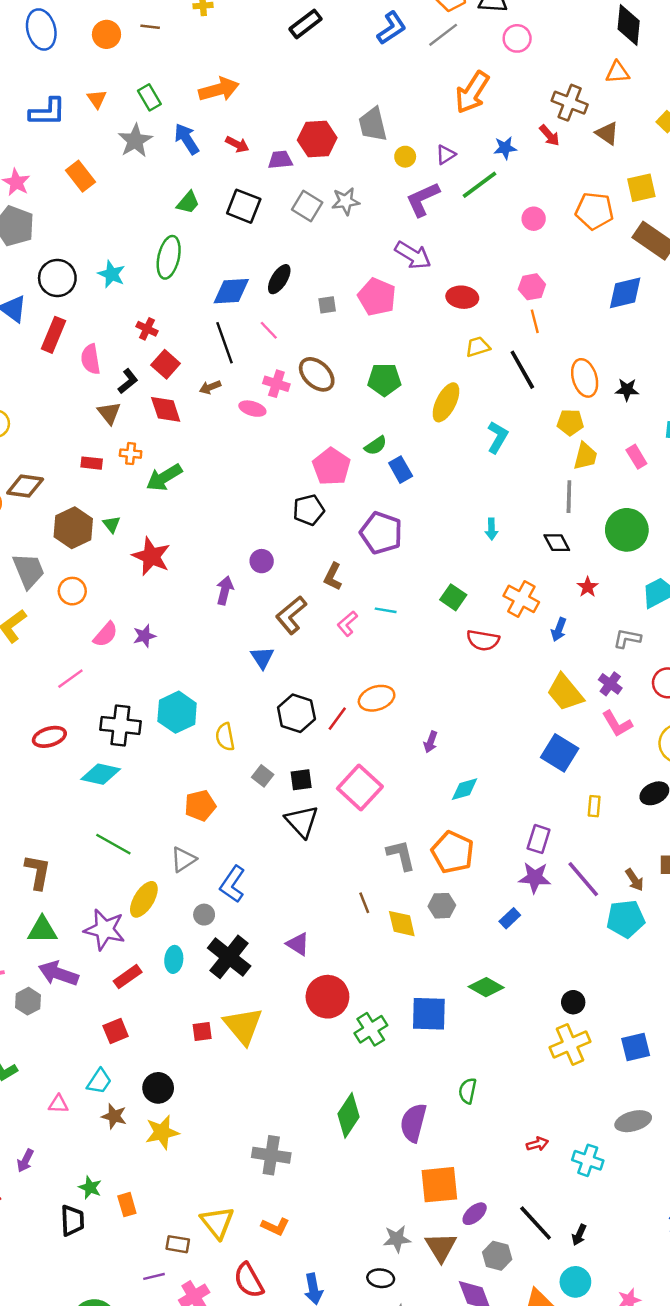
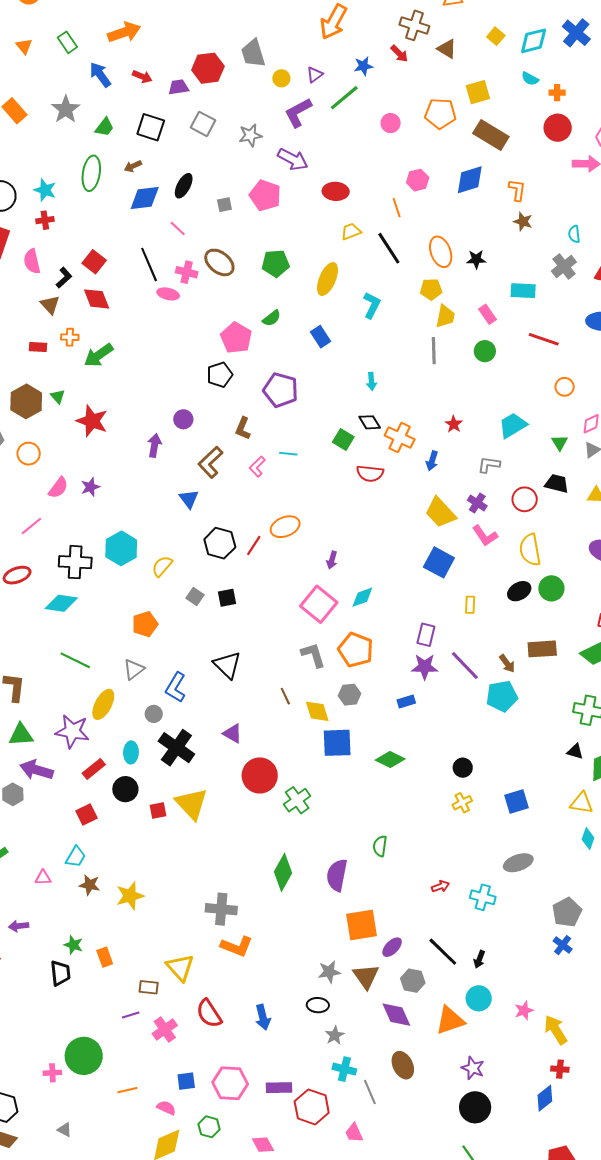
gray star: (135, 141) -> (66, 109), moved
gray star: (346, 201) -> (250, 135), moved
pink hexagon: (532, 287) -> (418, 180), moved
red cross: (147, 329) -> (45, 220), moved, turned -30
black line: (224, 343) -> (149, 265), moved
brown arrow: (210, 387) -> (133, 166), moved
blue rectangle: (401, 470) -> (320, 337), moved
green circle: (627, 530) -> (485, 351), moved, size x0.6
black diamond: (557, 543) -> (370, 422), moved
yellow semicircle: (225, 737) -> (162, 566), turned 55
pink square: (360, 788) -> (319, 604), moved
black triangle: (302, 821) -> (227, 665), moved
blue rectangle: (510, 918) -> (406, 702), turned 30
blue square: (429, 1014) -> (337, 743), moved
yellow cross: (570, 1045) -> (462, 803), size x0.6
black circle: (158, 1088) -> (125, 789), moved
purple arrow: (25, 1161) -> (19, 926), turned 60
orange L-shape: (275, 1227) -> (237, 946), moved, size x1.4

